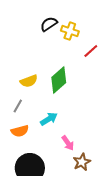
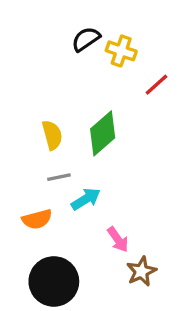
yellow semicircle: (29, 81) -> (52, 135), turned -84
gray line: (18, 106) -> (59, 177), moved, turned 48

